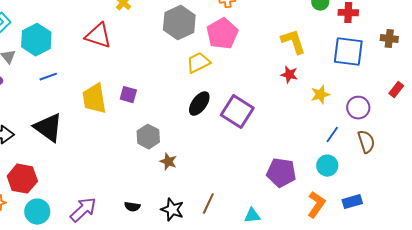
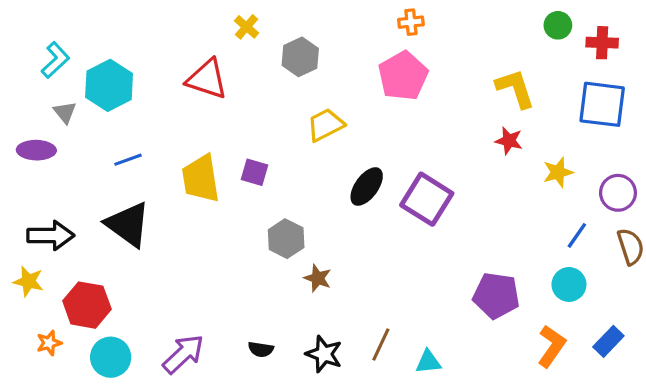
gray hexagon: (179, 23) -> (300, 57), moved, size x0.7
yellow trapezoid: (198, 63) -> (326, 125), moved
blue line: (48, 77) -> (128, 160), moved
blue rectangle: (352, 202) -> (608, 341), turned -30
cyan triangle: (252, 216) -> (428, 362), moved

